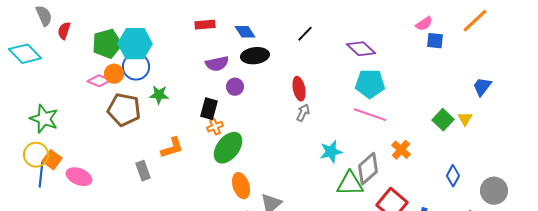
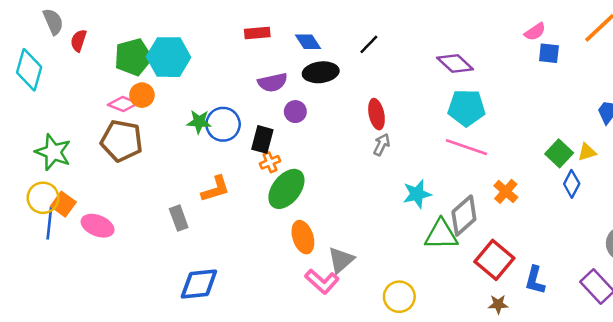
black line: (305, 34) -> (369, 44), moved
cyan diamond: (25, 54) -> (29, 70), turned 60
blue circle: (136, 67) -> (223, 124), moved
brown pentagon: (124, 110) -> (122, 141), moved
yellow triangle: (465, 119) -> (587, 152), turned 42
blue diamond: (453, 176) -> (572, 184), moved

